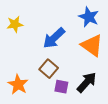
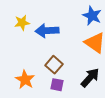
blue arrow: (54, 38) -> (47, 31), moved, turned 40
purple square: (61, 87) -> (57, 85), moved

